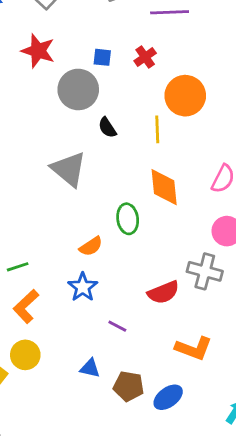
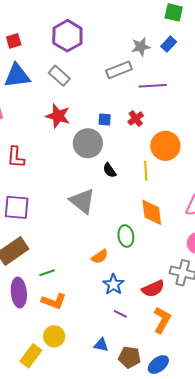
blue star: (83, 287) -> (113, 284), moved
orange L-shape: (26, 306) -> (54, 301), turned -115
orange L-shape: (194, 348) -> (162, 320), moved, turned -80

